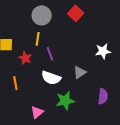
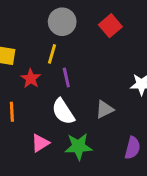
white semicircle: (51, 78) -> (63, 112), turned 30
pink triangle: (37, 112) -> (40, 143), moved

